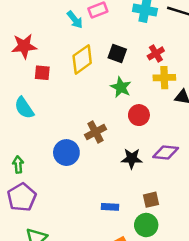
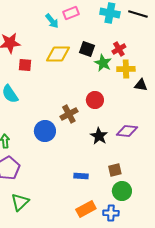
yellow diamond: (82, 59) -> (58, 54), turned 35
green star: (121, 87) -> (103, 63), moved
red circle: (139, 115) -> (95, 100), moved
black star: (132, 159) -> (99, 136), turned 30
green circle: (146, 225) -> (122, 191), moved

